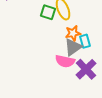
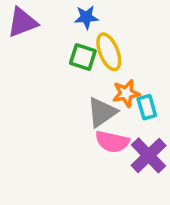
gray triangle: (73, 47) -> (102, 112), moved

